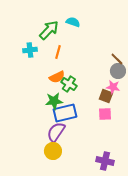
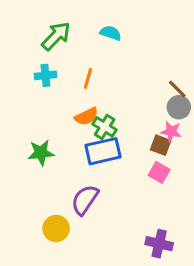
green arrow: (49, 30) -> (56, 36), moved
green star: (54, 101) -> (41, 153), moved
blue rectangle: (65, 113) -> (103, 151), moved
pink square: (105, 114) -> (159, 172), turned 32
yellow circle: (53, 151) -> (56, 228), moved

